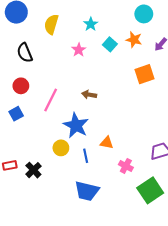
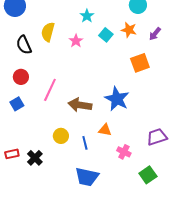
yellow semicircle: (51, 24) -> (48, 32), moved
brown arrow: (89, 95) -> (80, 105), moved, size x1.6
blue star: (76, 125) -> (117, 99), moved
green square: (150, 190) -> (148, 175), size x0.7

